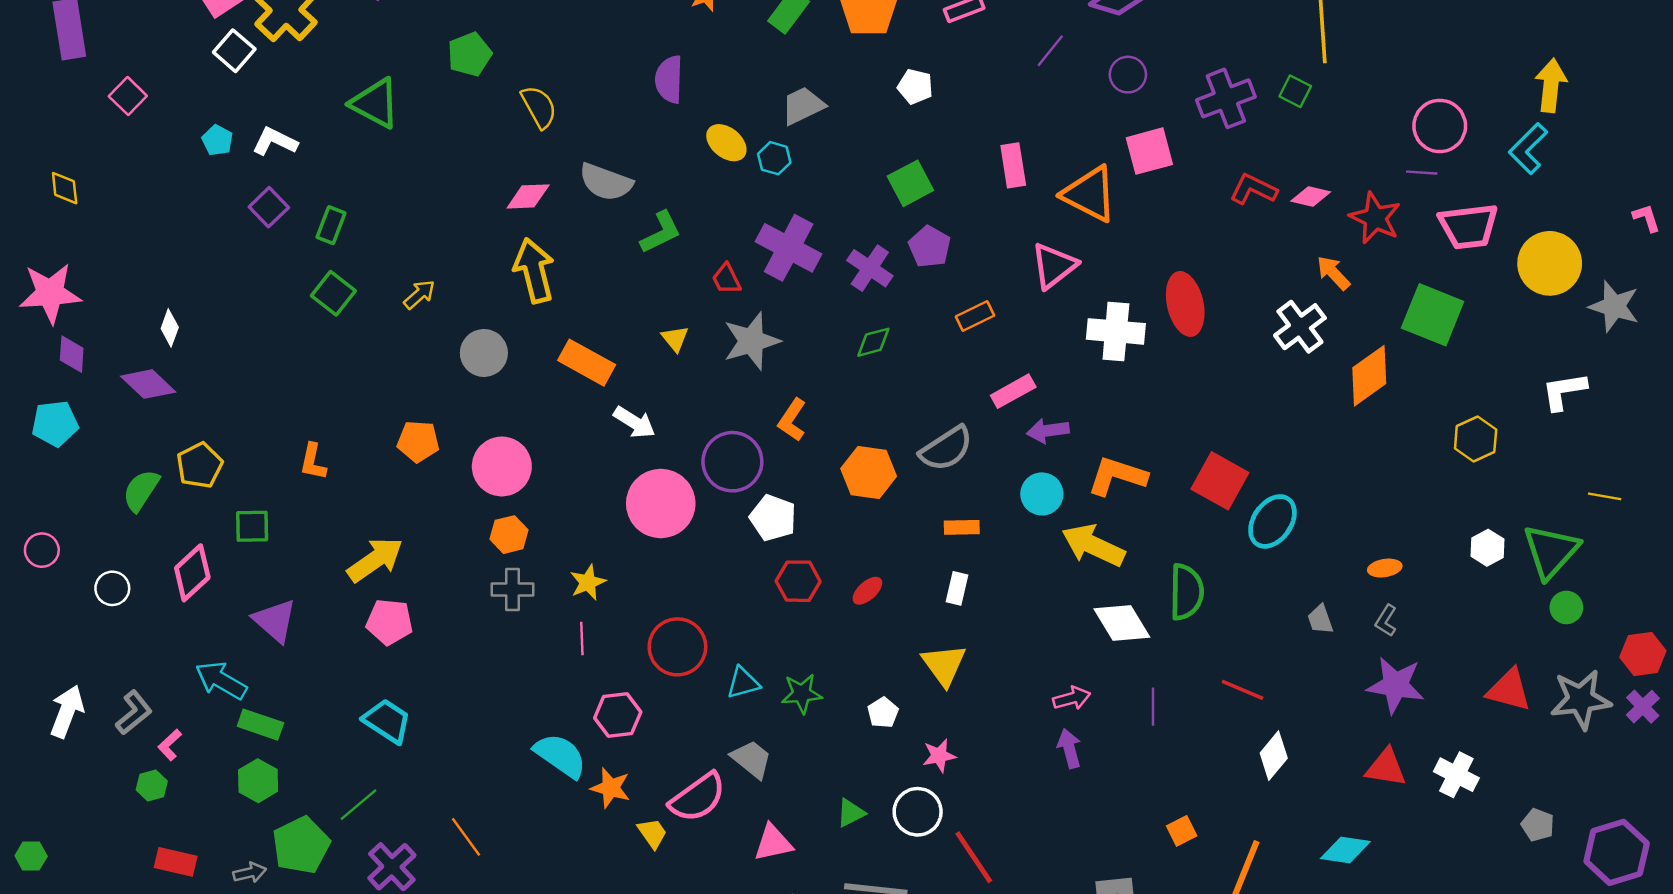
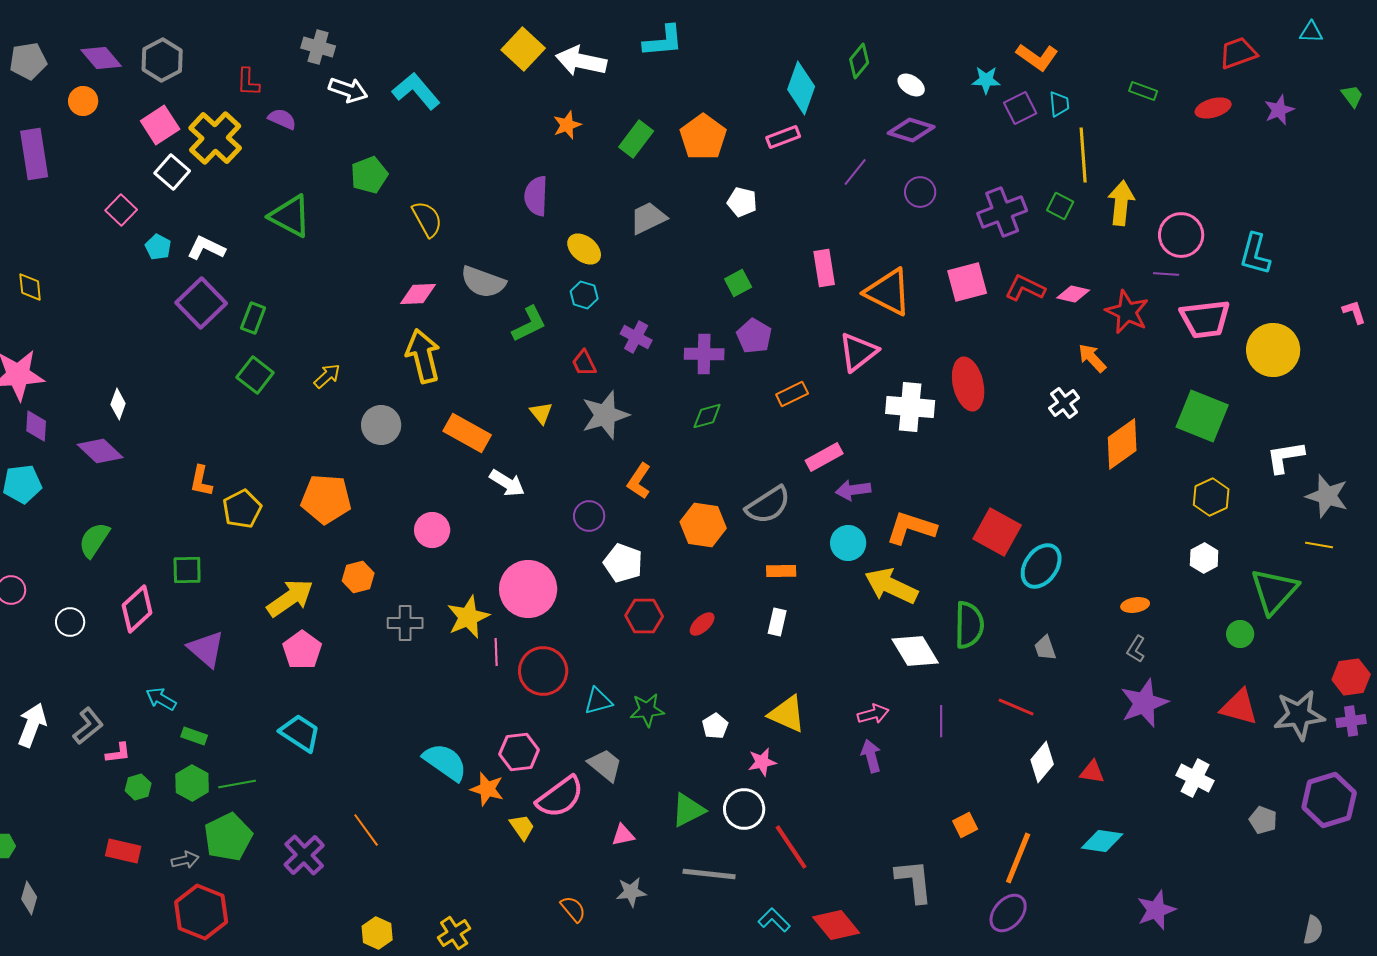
yellow arrow: (1551, 85) -> (1121, 203), moved
pink square: (128, 96) -> (121, 210), moved
cyan L-shape: (1528, 149) -> (1255, 254), turned -30
pink square: (1149, 151) -> (967, 282), moved
cyan hexagon: (774, 158) -> (584, 295), moved
green square: (910, 183) -> (738, 283), size x0.7
purple square: (269, 207) -> (201, 303), size x1.5
purple cross: (789, 248) -> (636, 337), size x0.6
purple cross: (870, 268) -> (704, 354), turned -33
gray star: (1614, 306) -> (1327, 496), moved
green square: (1433, 315) -> (1202, 416), moved
white cross: (1300, 327) -> (1064, 403), size x0.7
orange pentagon: (418, 441) -> (326, 499), size x1.4
orange L-shape: (313, 462) -> (201, 481), moved
purple circle: (732, 462) -> (589, 516), size x0.6
yellow pentagon: (200, 465) -> (242, 509), moved
pink circle: (502, 466) -> (432, 530), moved, size x0.7
pink circle: (661, 504) -> (528, 589), moved
orange hexagon: (509, 535) -> (358, 577), moved
white hexagon: (1488, 548) -> (1204, 558), moved
yellow star: (588, 582) -> (468, 617), size x1.4
green circle: (1566, 607) -> (1240, 634), moved
gray trapezoid: (1320, 619) -> (1045, 648), moved
pink pentagon: (390, 622) -> (302, 650), turned 30
pink line: (582, 639) -> (496, 652), moved
yellow triangle: (944, 665) -> (787, 714), moved, turned -30
cyan arrow: (221, 680) -> (161, 699), size x0.7
purple star: (1396, 685) -> (1144, 703), turned -30
purple cross: (1643, 707) -> (1351, 721), turned 36
pink hexagon: (618, 715) -> (519, 752), moved
green rectangle: (260, 725) -> (194, 736), size x0.7
pink L-shape: (170, 745) -> (118, 753), turned -144
red triangle: (1386, 768) -> (1092, 772), moved, size x0.7
green hexagon: (152, 785) -> (138, 787), moved
green line: (358, 805) -> (237, 784), moved, turned 30
green triangle: (851, 813) -> (688, 810), size x1.4
pink triangle: (773, 843) -> (623, 835), size x0.7
purple hexagon: (1617, 852) -> (1329, 800), moved

